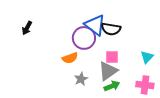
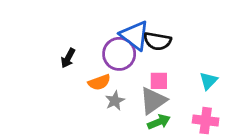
black arrow: (27, 28) -> (68, 58), moved
gray star: (81, 79) -> (115, 101), moved

